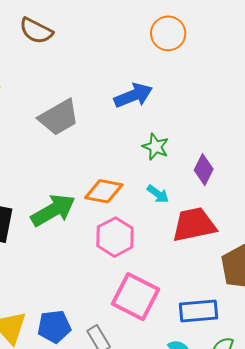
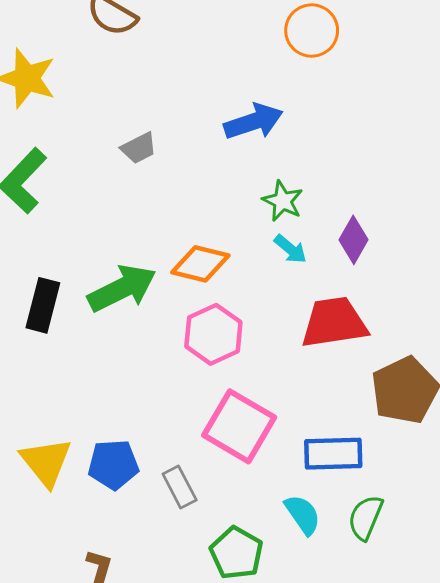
gray trapezoid: (59, 117) -> (139, 148), size x0.6
cyan arrow: (158, 194) -> (290, 249), moved

